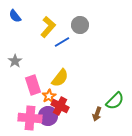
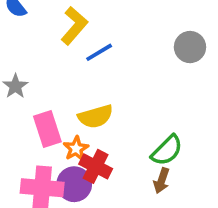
gray circle: (80, 25) -> (190, 47), moved
yellow semicircle: (60, 78) -> (96, 117), turned 36
green semicircle: (115, 101) -> (167, 150), moved

